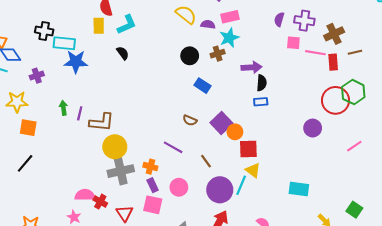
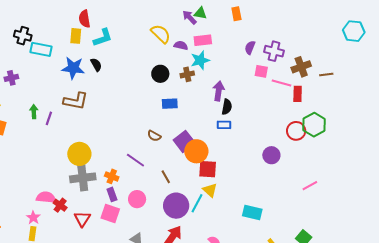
brown line: (355, 52) -> (326, 74), moved
blue star: (76, 62) -> (73, 68), moved
purple arrow: (251, 67) -> (219, 91), turned -84
blue rectangle: (203, 86) -> (170, 104), turned -42
red circle: (335, 100) -> (296, 131), size x0.7
brown L-shape: (102, 122) -> (76, 101), moved
orange circle: (235, 132) -> (196, 151), size x1.5
pink line: (354, 146) -> (310, 186), moved

